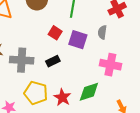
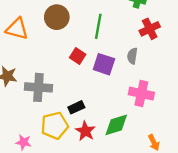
black rectangle: (53, 61) -> (76, 107), moved
yellow pentagon: (36, 93) -> (55, 126), turned -30

